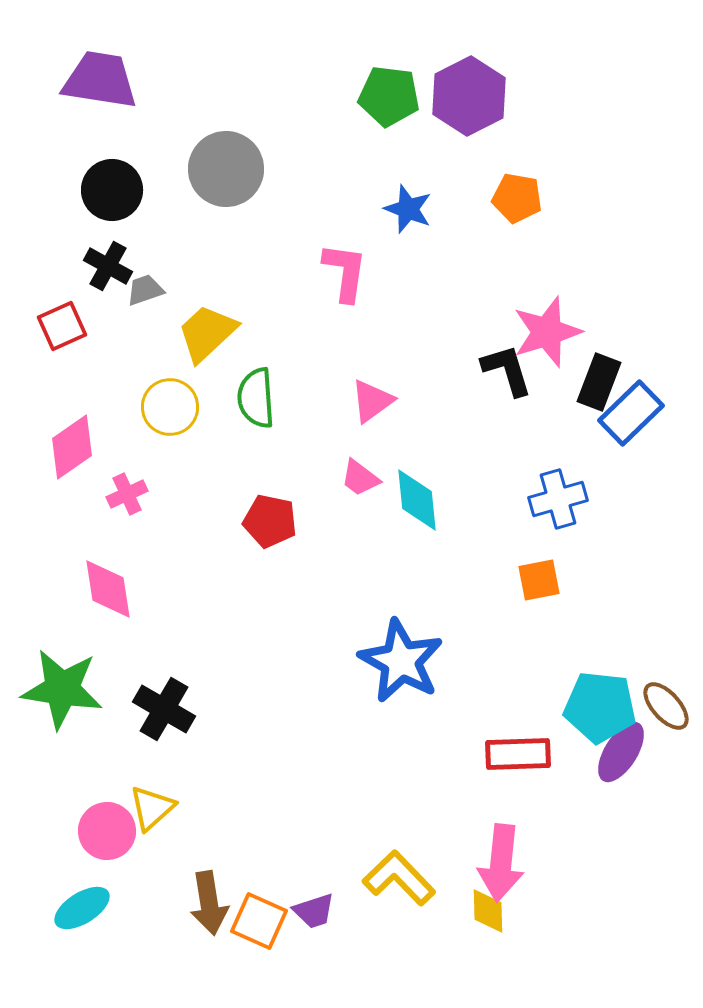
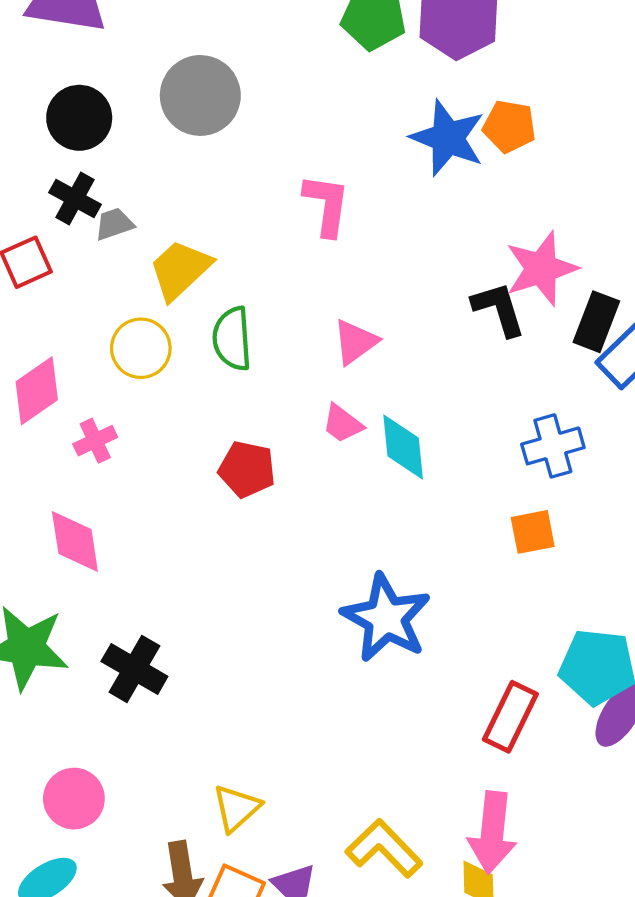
blue star: (408, 209) -> (448, 138), moved, size x1.5
red rectangle: (518, 754) -> (510, 717), turned -62
yellow triangle: (152, 808) -> (236, 808), moved

